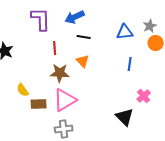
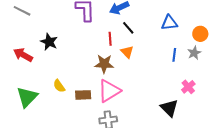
gray star: (150, 26) -> (194, 53), moved
black line: (84, 37) -> (128, 28), turned 40
red line: (55, 48) -> (110, 39), moved
yellow semicircle: (23, 90) -> (59, 86), moved

